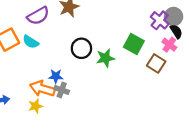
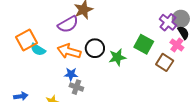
purple semicircle: (38, 16) -> (68, 24), moved
cyan semicircle: (31, 42) -> (38, 50), moved
orange arrow: (42, 89) -> (69, 51), moved

